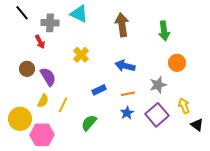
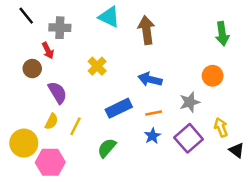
cyan triangle: (79, 14) -> (109, 17), moved
green arrow: (164, 31) -> (222, 34), moved
brown circle: (27, 69) -> (32, 69), moved
blue rectangle: (99, 90) -> (119, 108), size x1.5

